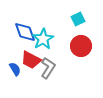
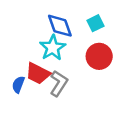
blue diamond: (25, 32) -> (60, 26), moved
blue semicircle: (15, 69) -> (18, 85), turned -128

